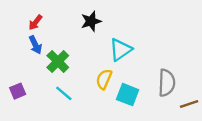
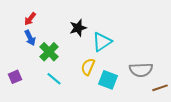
black star: (91, 21) -> (78, 28), moved
gray semicircle: (167, 83) -> (141, 70), turned 85

